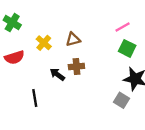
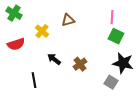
pink line: (123, 27) -> (112, 17), turned -56
brown triangle: (73, 39) -> (68, 20), moved
brown cross: (76, 66) -> (80, 64), moved, turned -32

